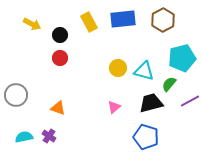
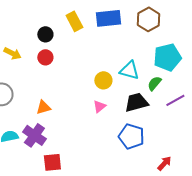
yellow arrow: (32, 24) -> (12, 53), moved
yellow circle: (118, 68) -> (103, 80), moved
orange triangle: (58, 108) -> (43, 107), turned -35
purple cross: (49, 136) -> (34, 135), size x1.6

